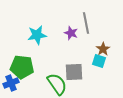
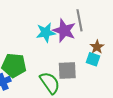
purple star: (71, 33) -> (64, 31), size x1.6
cyan star: (37, 35) -> (46, 33), moved

